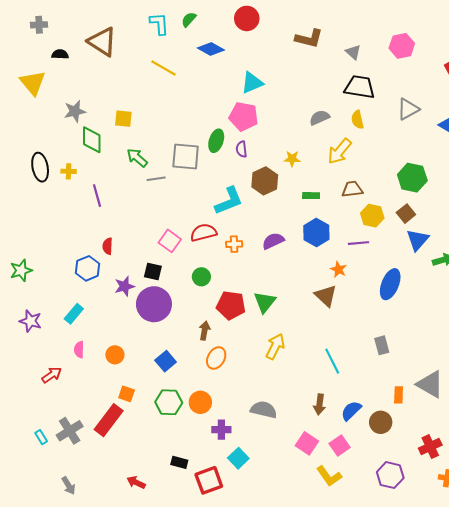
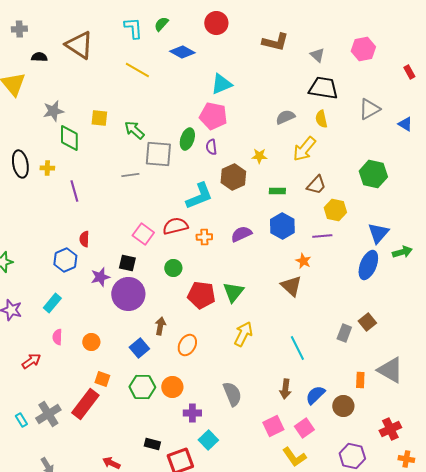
green arrow: (137, 158) -> (134, 130), moved
brown trapezoid: (352, 189) -> (316, 185), turned 140
brown square: (406, 214) -> (367, 322), moved
blue ellipse: (390, 284) -> (368, 265), moved
brown arrow: (205, 331) -> (160, 326), moved
gray rectangle: (382, 345) -> (344, 333), turned 36
gray semicircle: (264, 410) -> (232, 394), turned 55
pink square: (307, 443) -> (273, 426), turned 30

